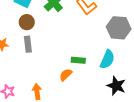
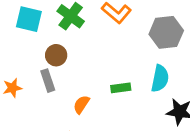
brown circle: (27, 22) -> (56, 55), moved
orange semicircle: (66, 75) -> (81, 104), moved

